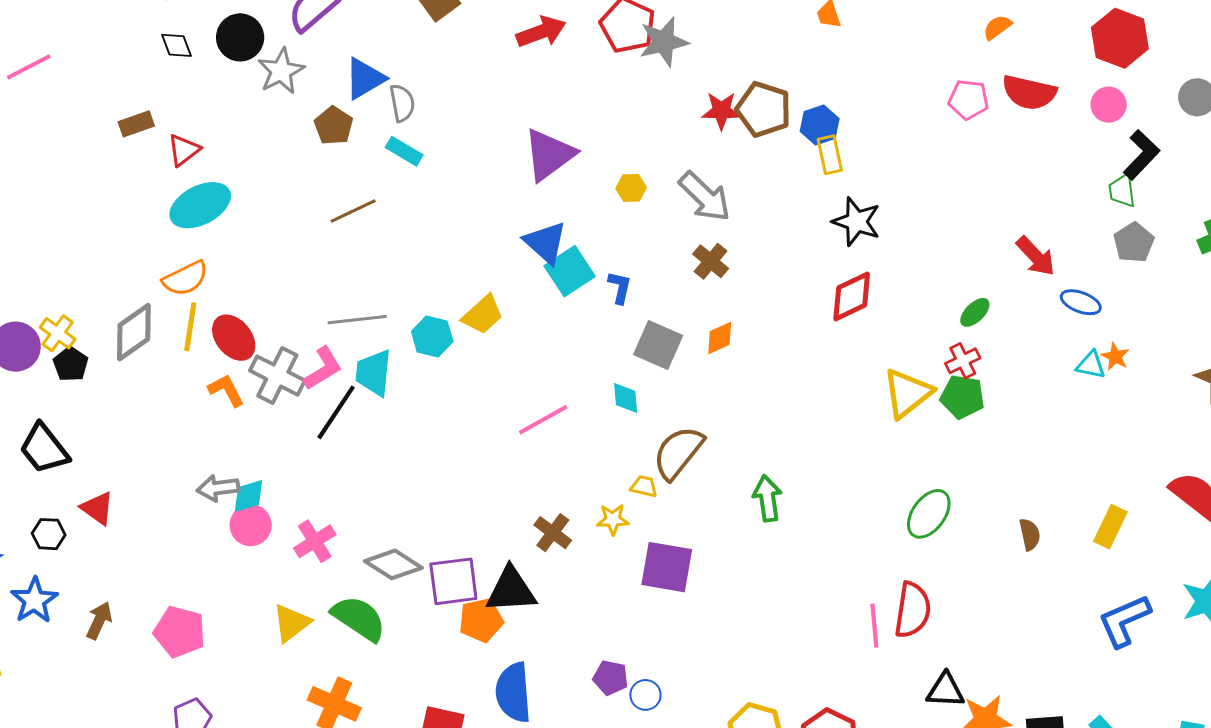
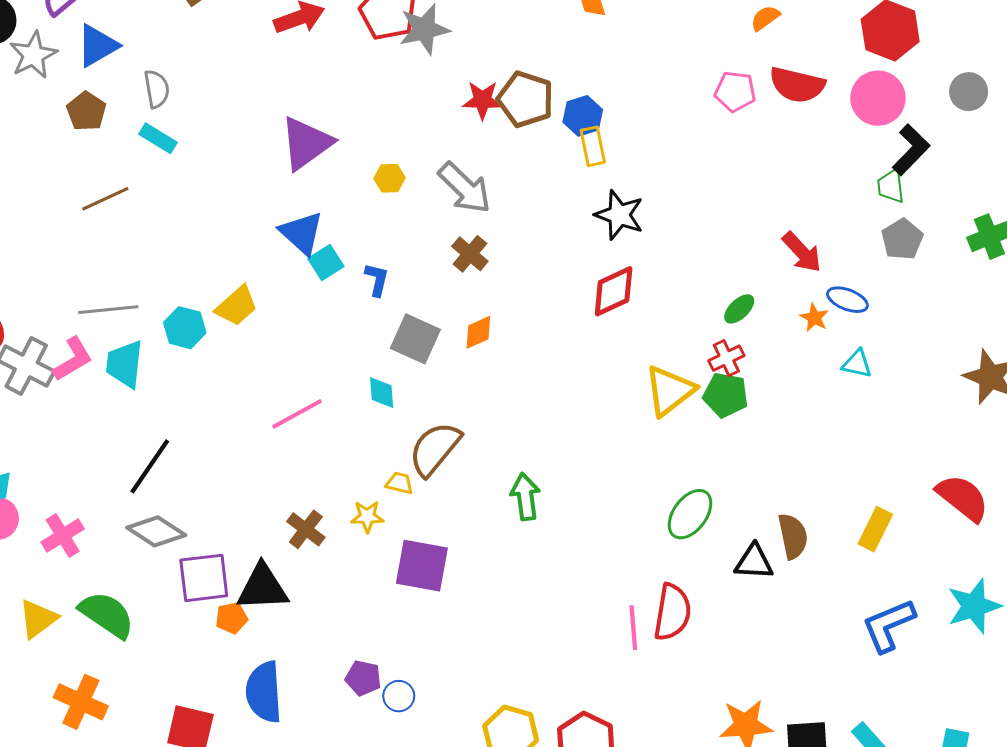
blue triangle: (365, 79) -> (97, 46), moved
pink circle: (1109, 105) -> (878, 98), size x1.5
cyan square: (570, 271) -> (326, 262), size x0.7
orange star: (1115, 357) -> (814, 318), moved
black line: (336, 412) -> (150, 466), moved
brown semicircle: (1030, 534) -> (793, 536), size x1.4
gray diamond: (393, 564) -> (156, 531), moved
orange pentagon: (481, 620) -> (232, 618), size x0.7
black triangle: (945, 690) -> (754, 562), moved

